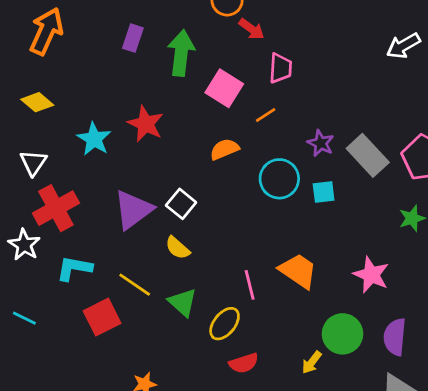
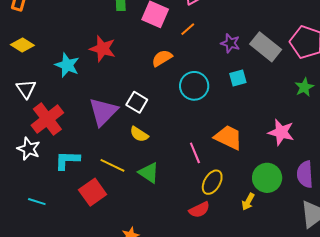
cyan circle: (279, 179) -> (194, 86), moved
yellow ellipse: (225, 324) -> (212, 182), moved

